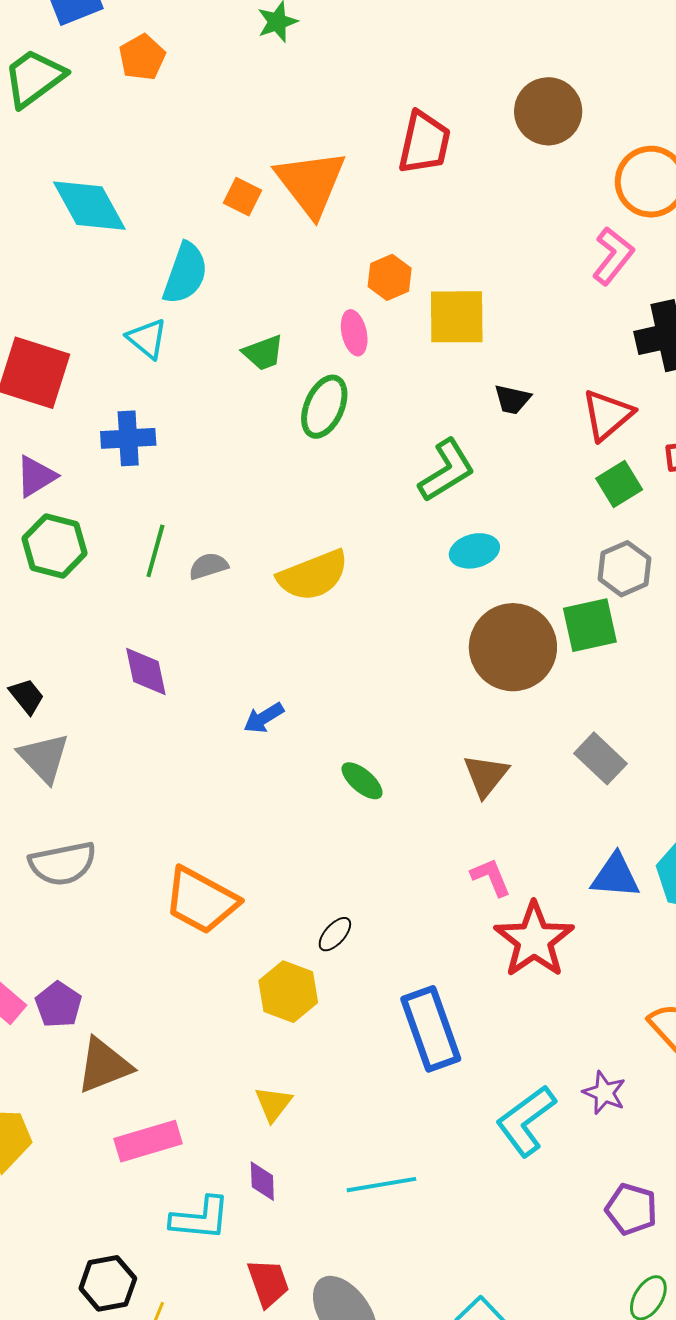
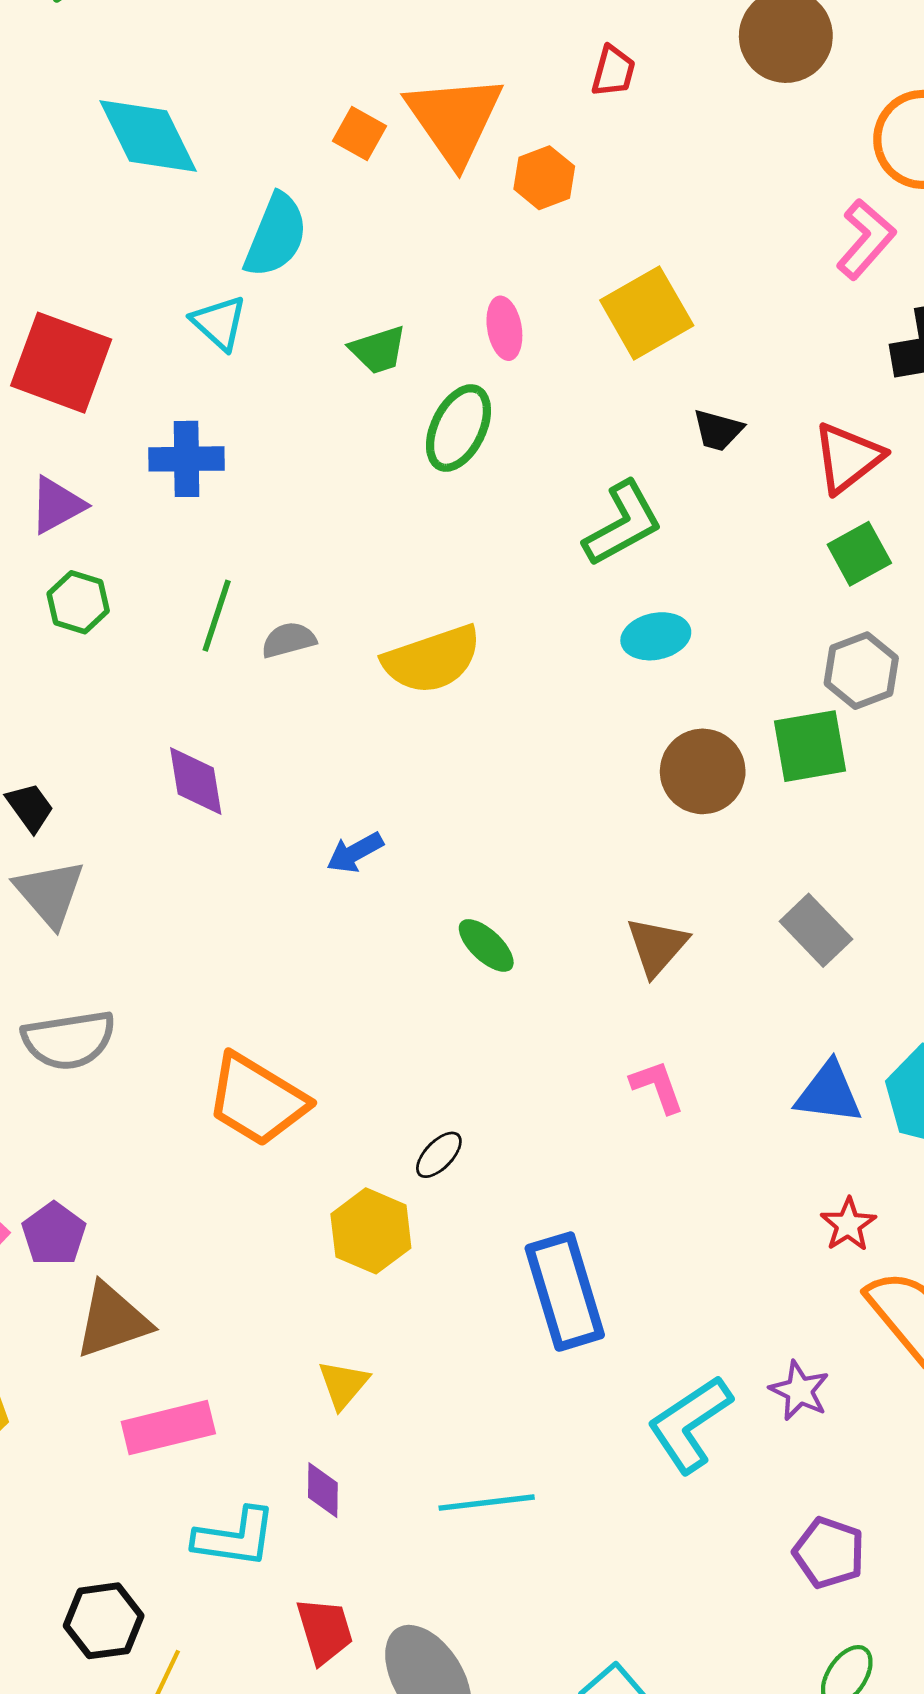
red trapezoid: (424, 143) -> (613, 71), size x0.6
orange hexagon: (390, 277) -> (544, 178), moved
yellow square: (457, 317) -> (647, 313), turned -32
green hexagon: (55, 546) -> (78, 602), size x0.7
brown circle: (513, 647) -> (703, 771), size x0.7
red star: (534, 940) -> (848, 1225), moved, size x0.5

